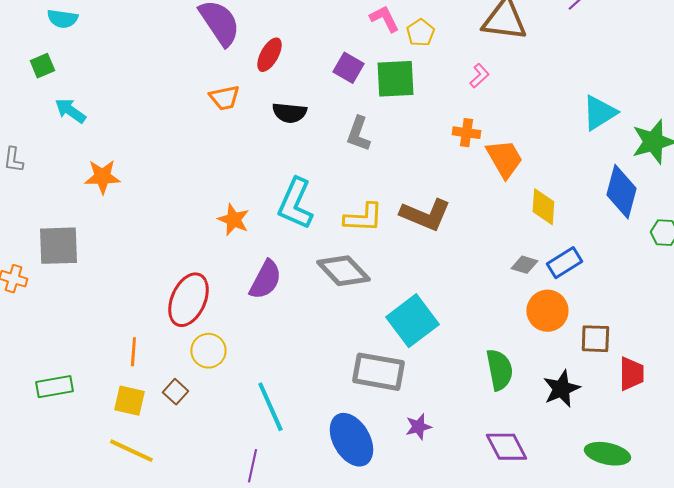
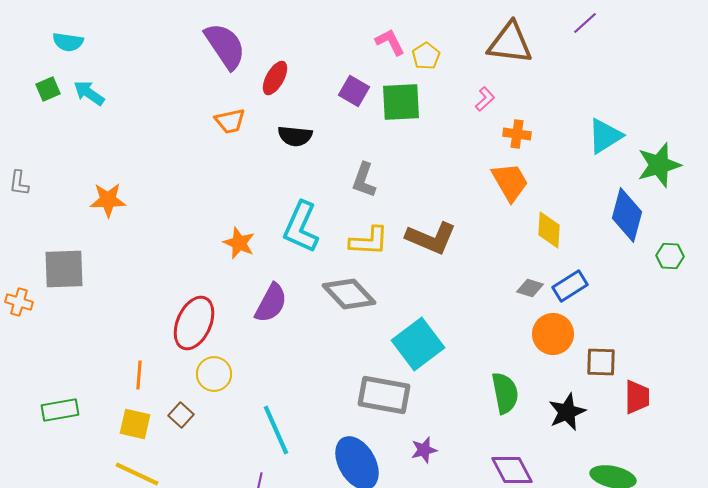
cyan arrow: (70, 111) -> (89, 93), moved
orange cross: (466, 133) -> (517, 134), moved
gray L-shape: (358, 134) -> (364, 180), moved

